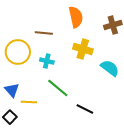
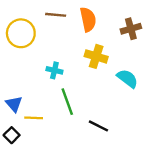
brown line: (44, 33) -> (56, 15), moved
yellow circle: (18, 52) -> (21, 33), moved
green line: (58, 88) -> (67, 102), turned 30

